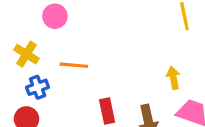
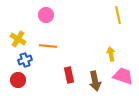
pink circle: (55, 16) -> (46, 15), moved

